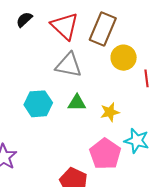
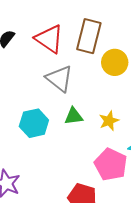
gray triangle: (69, 65) -> (59, 79), turned 36

